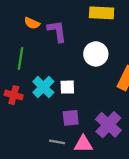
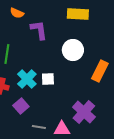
orange semicircle: (32, 23) -> (17, 13), moved
purple square: (71, 118) -> (21, 106), moved, turned -35

